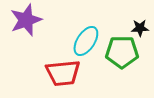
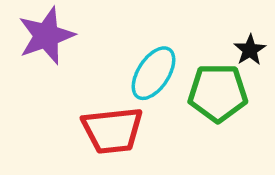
black star: (140, 28) -> (250, 50), turned -30

